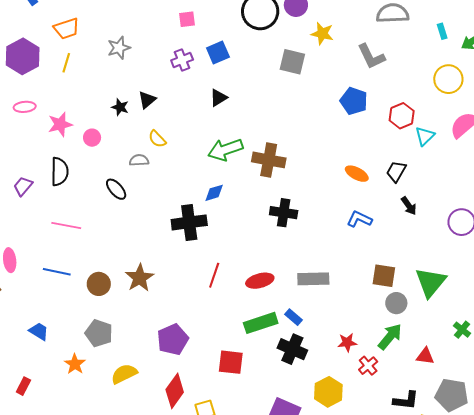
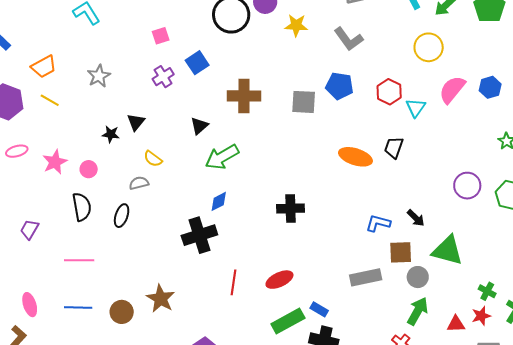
gray square: (292, 62) -> (304, 102), moved
yellow line: (66, 63) -> (50, 100), turned -66
black triangle: (219, 98) -> (199, 126), moved
brown cross: (269, 160) -> (244, 96), moved
black semicircle: (60, 172) -> (82, 207), moved
orange ellipse: (357, 174) -> (355, 157), size x1.4
black ellipse: (116, 189) -> (122, 216), turned 70
black arrow: (409, 206) -> (416, 218), moved
blue L-shape: (359, 219) -> (378, 223), moved
gray rectangle: (313, 279) -> (366, 277), moved
green triangle: (431, 282) -> (448, 250), turned -44
red star: (347, 342) -> (481, 316), moved

